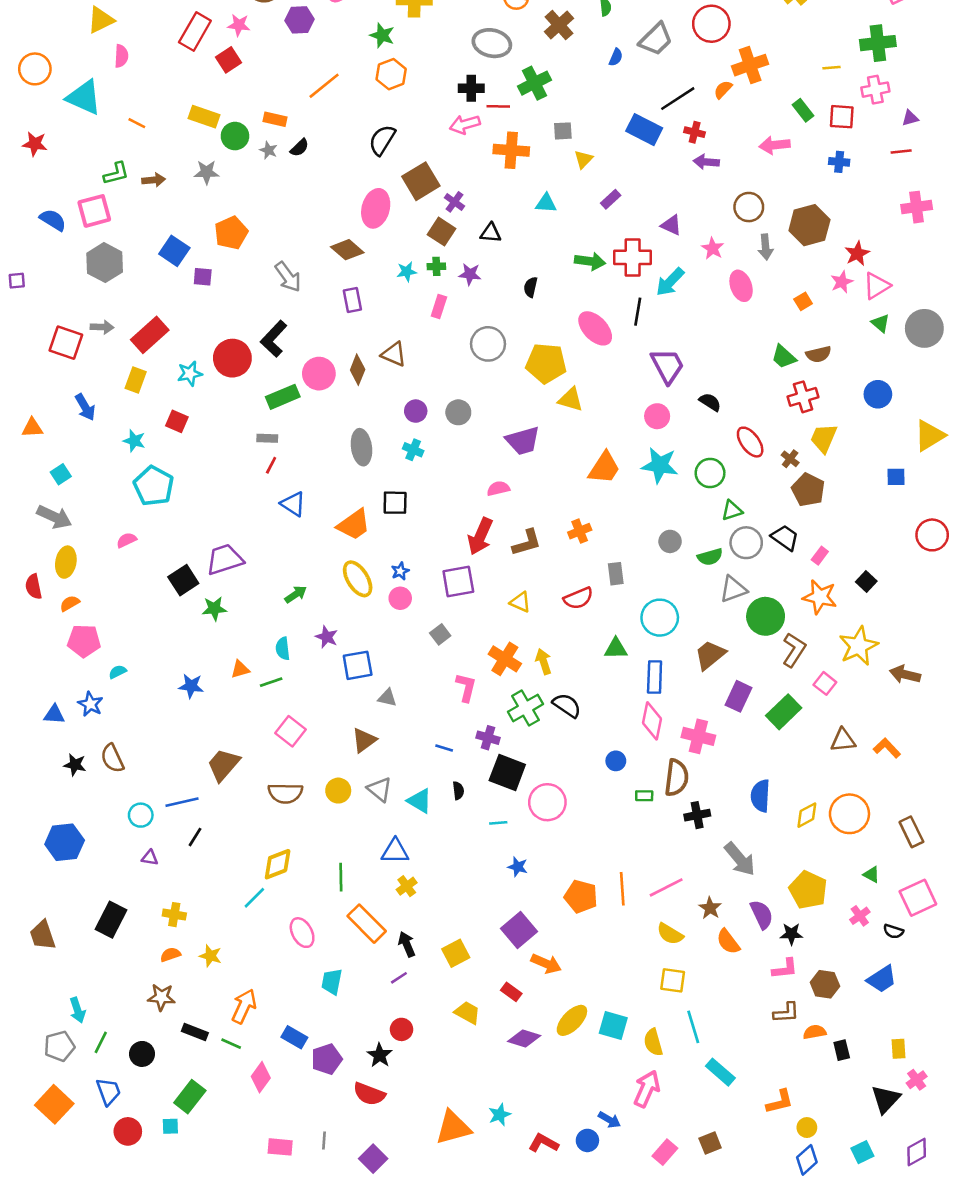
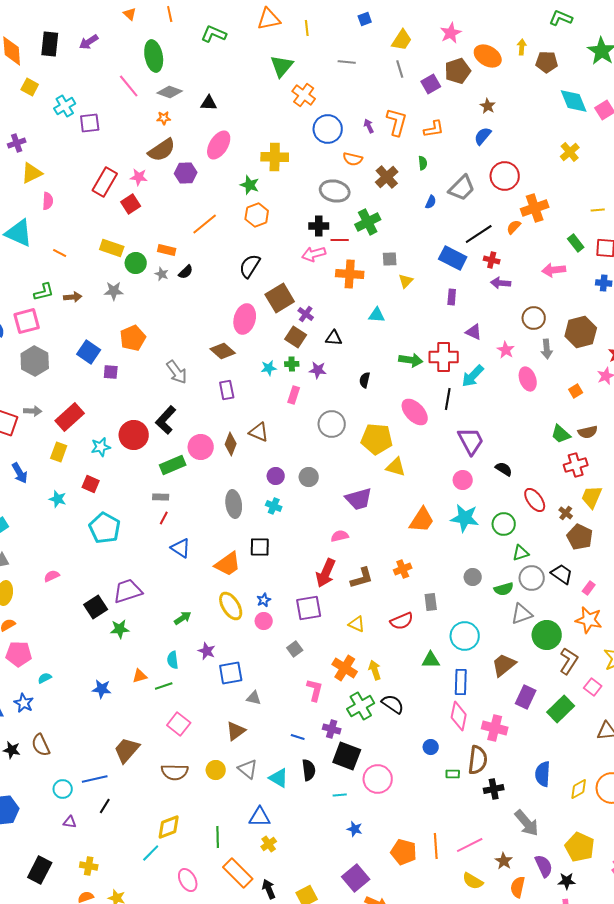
purple rectangle: (611, 199) -> (452, 297), moved, turned -42
cyan pentagon: (154, 486) -> (105, 528), moved
black semicircle: (458, 791) -> (309, 770), size x1.5
orange semicircle: (728, 942) -> (518, 887), turned 50

